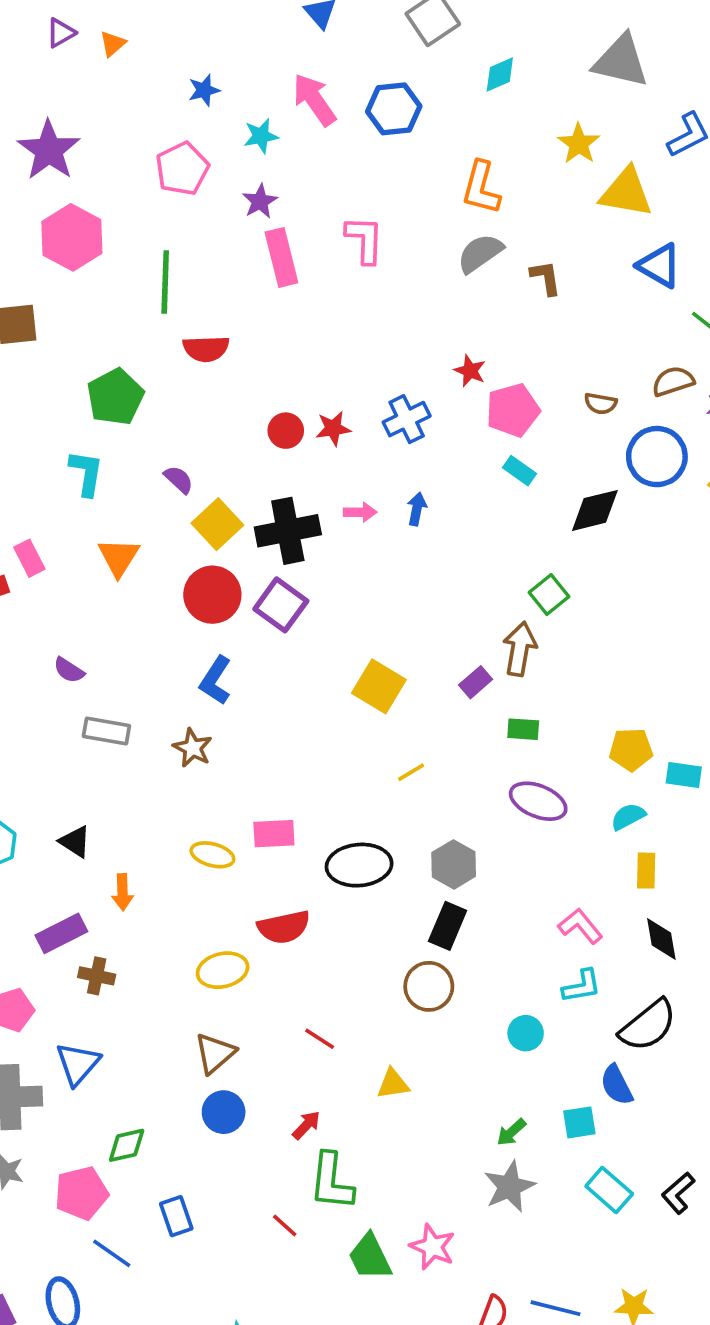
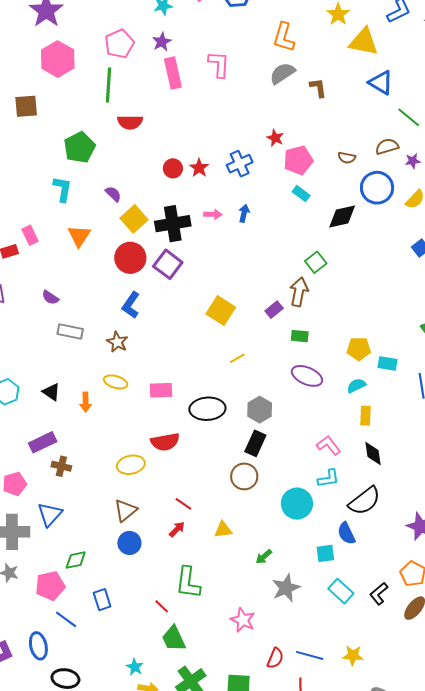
pink pentagon: (182, 169) -> (119, 44), moved
red star: (333, 428) -> (199, 168), turned -30
yellow ellipse: (212, 855) -> (116, 382), moved
orange arrow: (122, 892) -> (86, 402), moved
cyan circle: (526, 1033) -> (297, 504), size x1.6
red arrow: (306, 1125) -> (177, 529), moved
green arrow: (511, 1132) -> (264, 557), moved
green trapezoid: (370, 1257) -> (174, 639), moved

